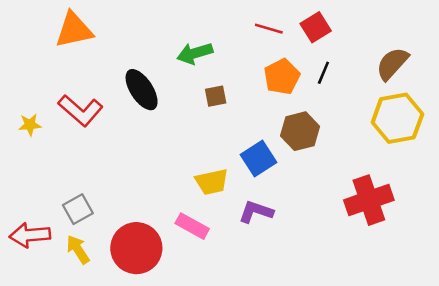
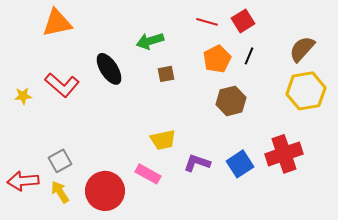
blue square: (258, 158) -> (240, 164), moved

